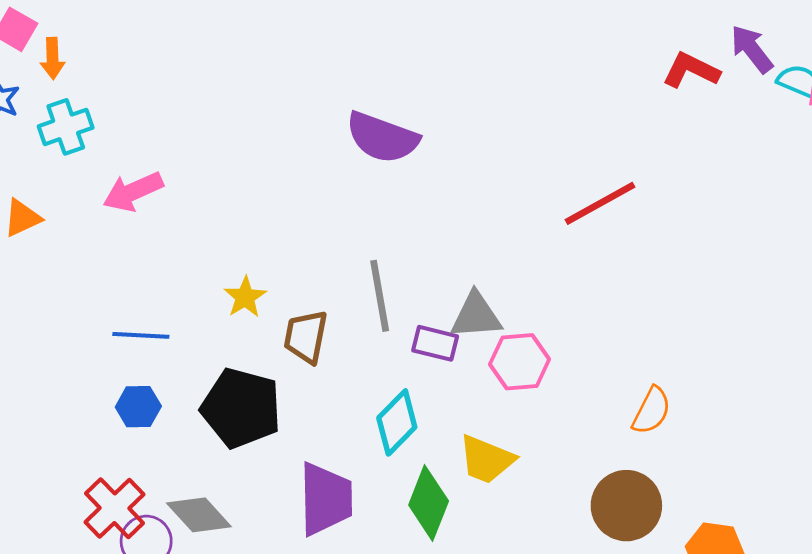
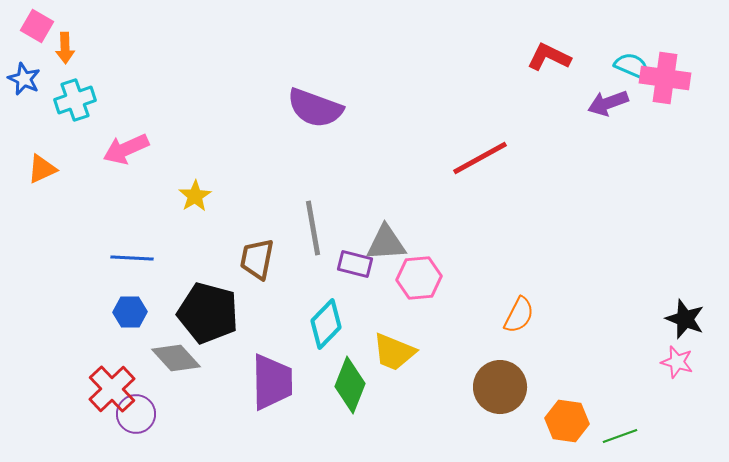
purple arrow: (752, 49) -> (608, 103), moved, turned -72
yellow star: (245, 297) -> (195, 196), moved
gray diamond: (199, 515) -> (176, 358), moved

